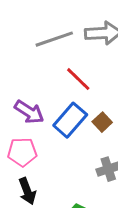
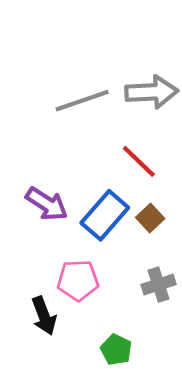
red line: (78, 79) -> (139, 161), moved
pink pentagon: (22, 152) -> (78, 280), moved

